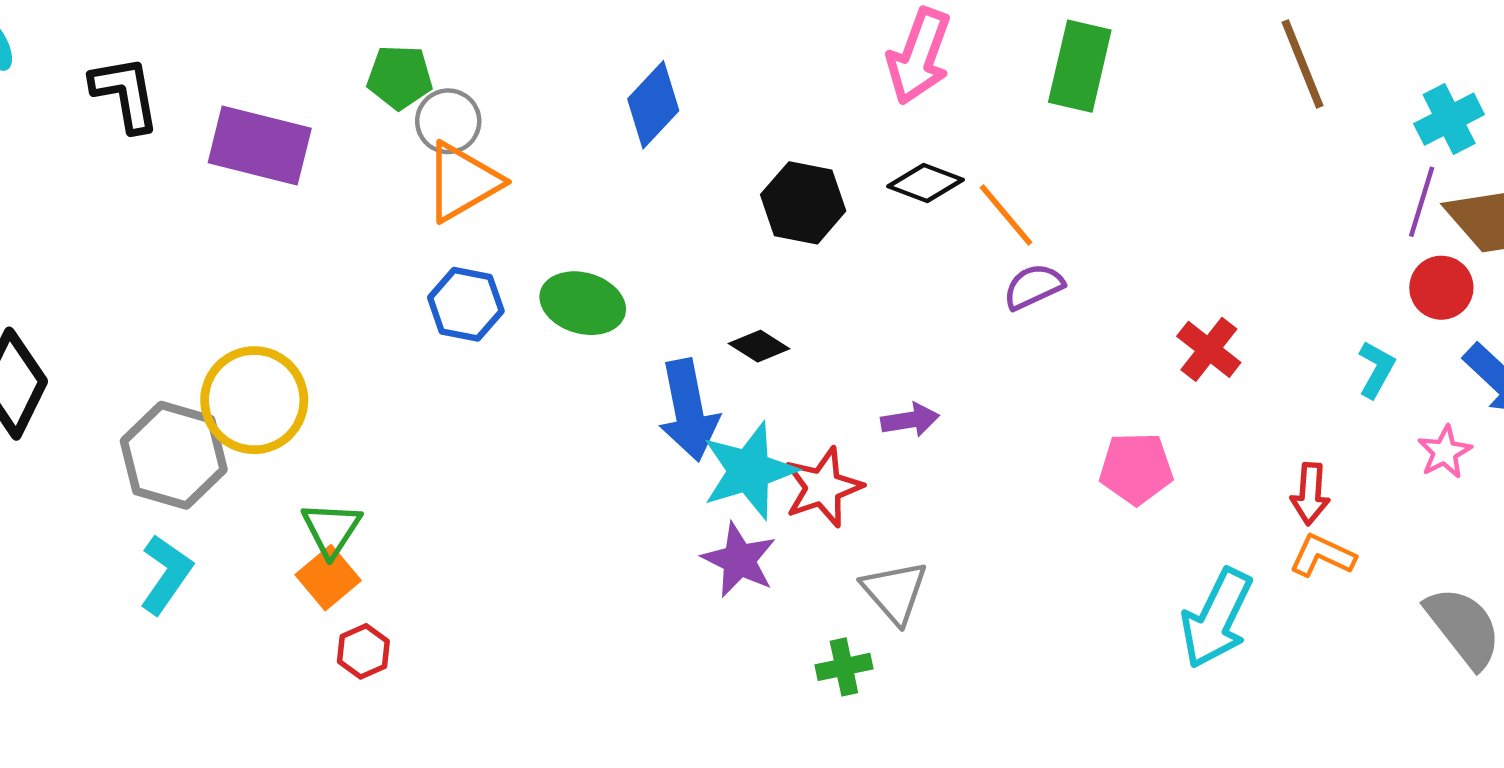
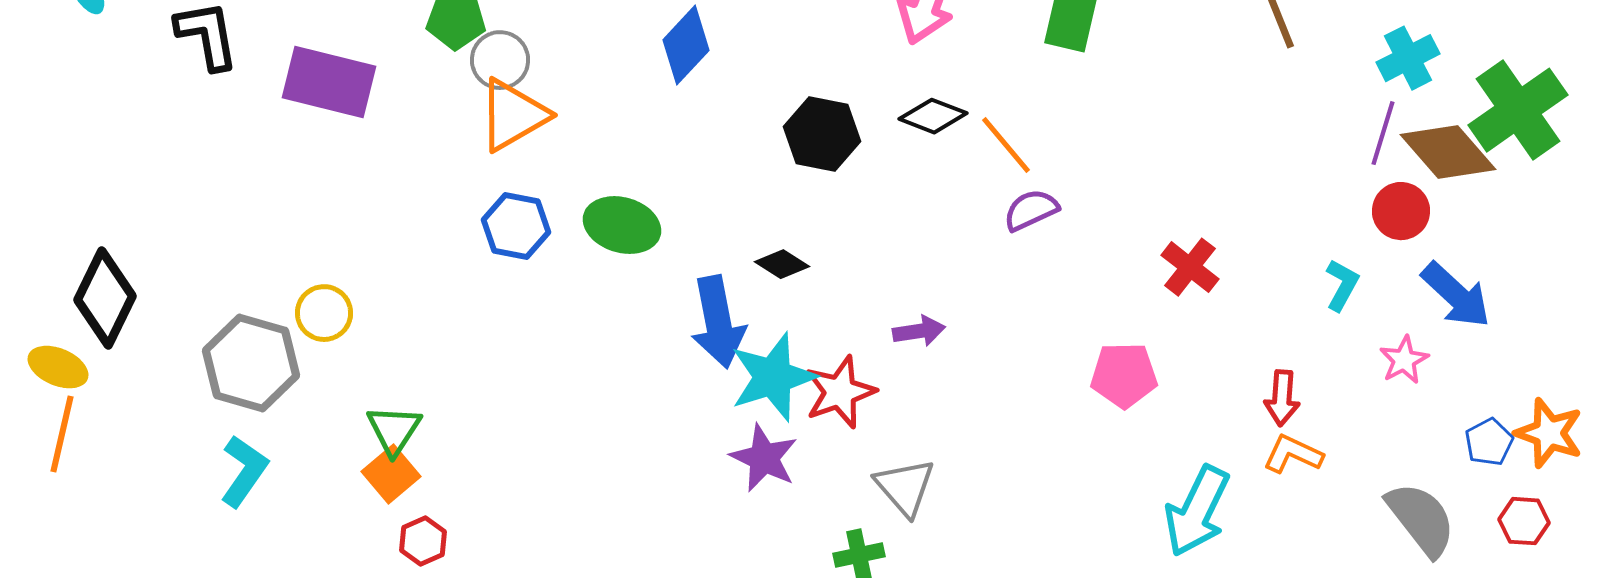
yellow circle: (254, 400) -> (324, 313), size x0.6

